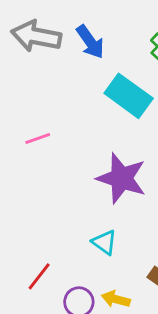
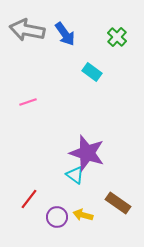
cyan rectangle: (129, 96) -> (92, 72), size x0.6
purple star: (121, 178) -> (87, 153), moved

